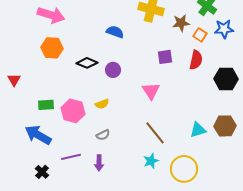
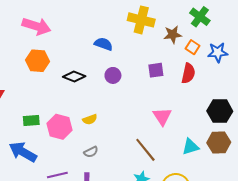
blue star: (224, 29) -> (218, 52), moved
purple circle: (113, 70) -> (113, 75), moved
black hexagon: (226, 79) -> (220, 111), moved
pink triangle: (151, 91) -> (162, 116), moved

